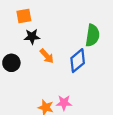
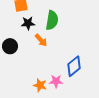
green semicircle: (93, 35) -> (52, 20), moved
blue diamond: (78, 61) -> (74, 66), moved

